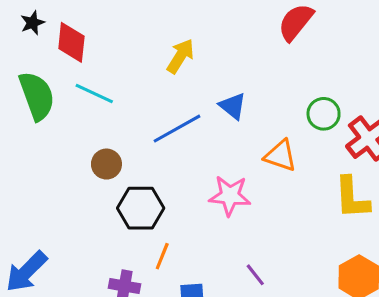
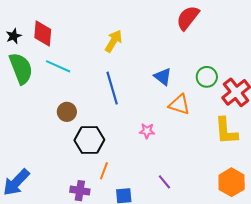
black star: (33, 23) -> (14, 36), moved
blue triangle: (233, 106) -> (163, 77), moved
blue line: (177, 129) -> (112, 88), turned -76
pink star: (230, 196) -> (147, 131), size x0.6

